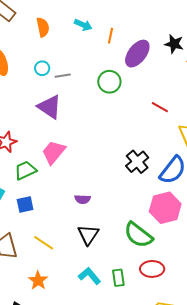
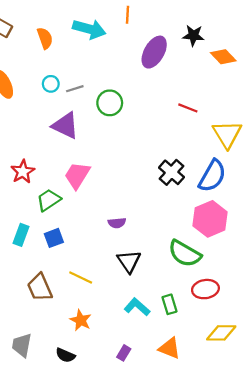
cyan arrow: (83, 25) -> (89, 29), size x1.6
orange line: (110, 36) -> (128, 15), moved
green circle: (109, 82) -> (110, 103), moved

